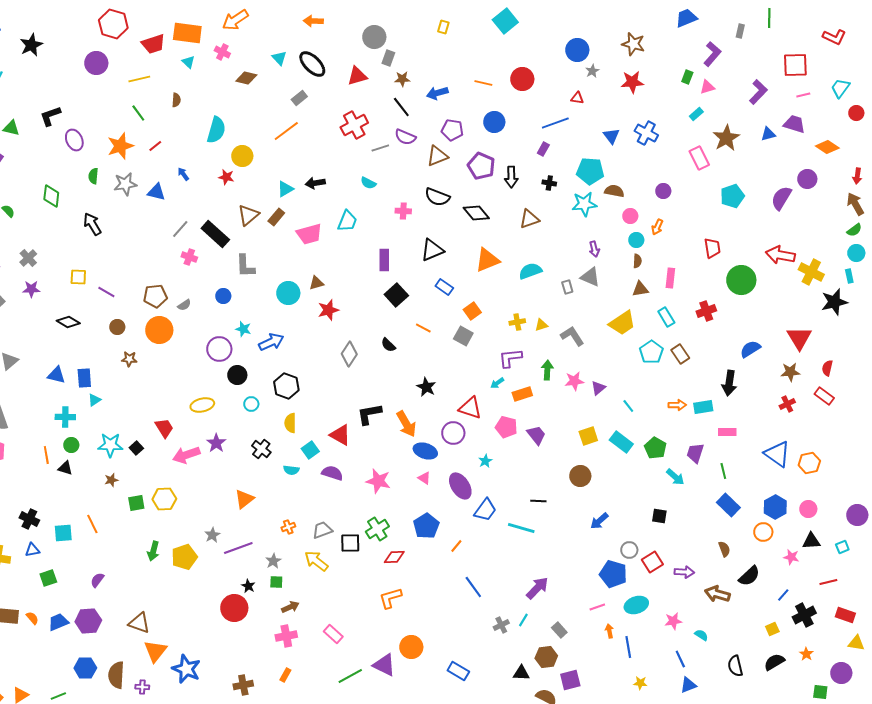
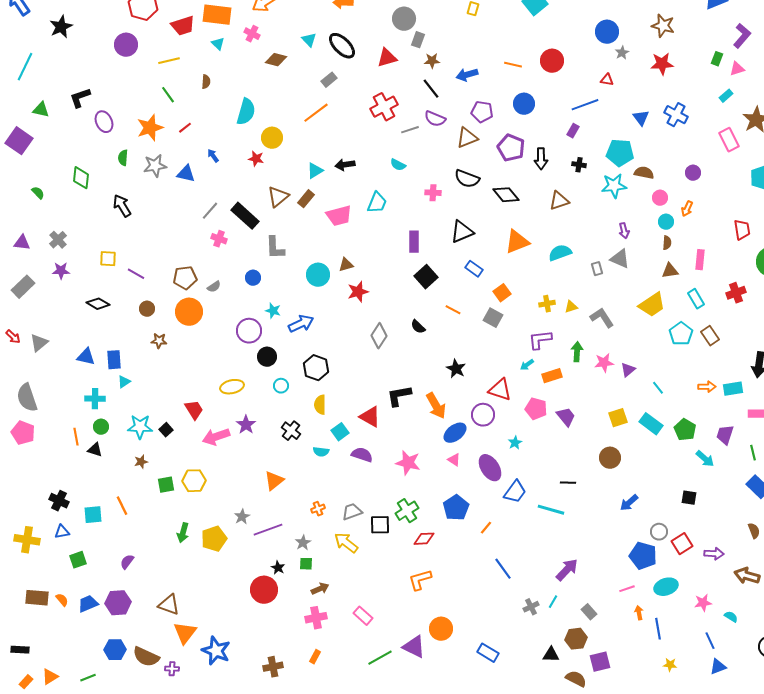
blue ellipse: (425, 451) -> (455, 433), turned -55
brown semicircle: (116, 675) -> (146, 657), turned -68

